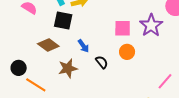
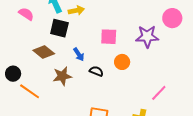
purple star: (151, 25) -> (147, 36), turned 30
pink square: (123, 28) -> (109, 37), moved
black semicircle: (102, 62) -> (96, 71), turned -32

